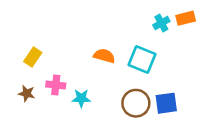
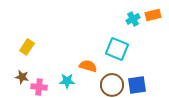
orange semicircle: (104, 56) -> (88, 66), moved
pink cross: (56, 85) -> (39, 87), moved

